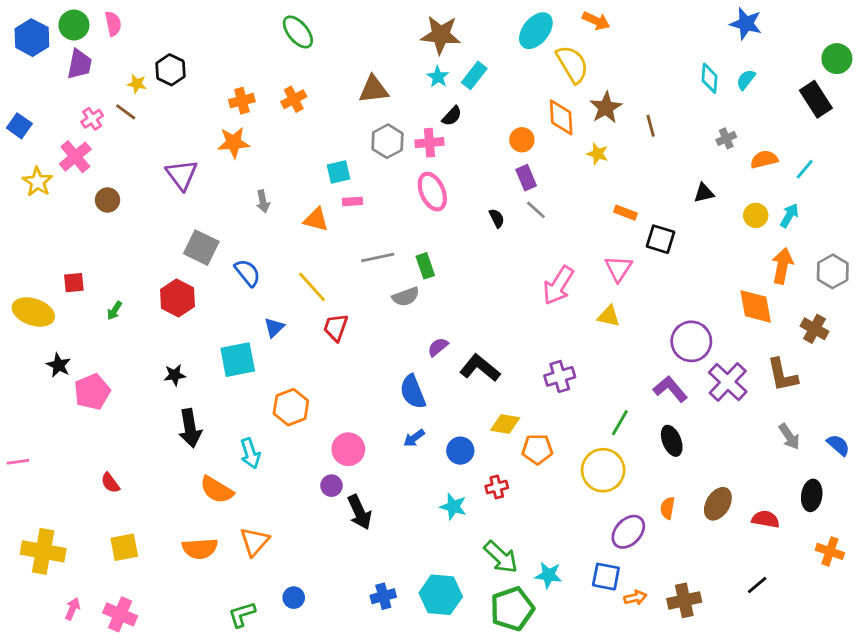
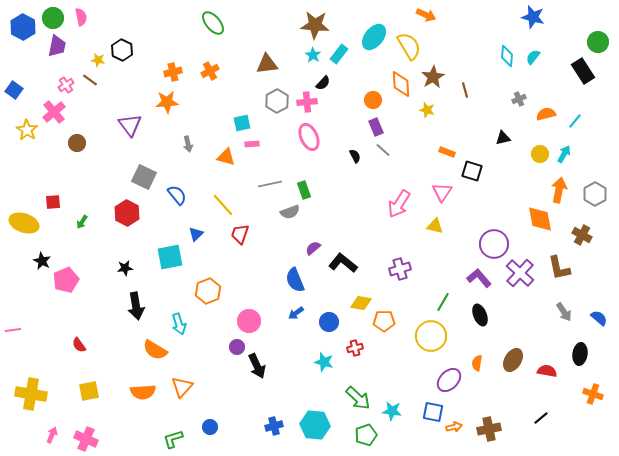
cyan ellipse: (536, 31) -> (374, 37), moved
green pentagon: (512, 609) -> (366, 435), size x0.7

